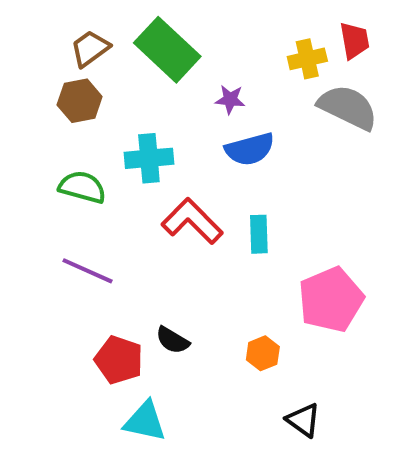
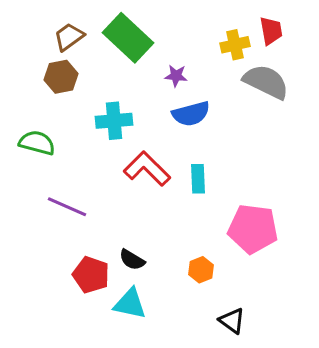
green semicircle: (82, 187) -> (37, 143), moved
pink pentagon: (331, 300) -> (253, 229), turned 30
cyan triangle: (145, 421) -> (130, 304), moved

